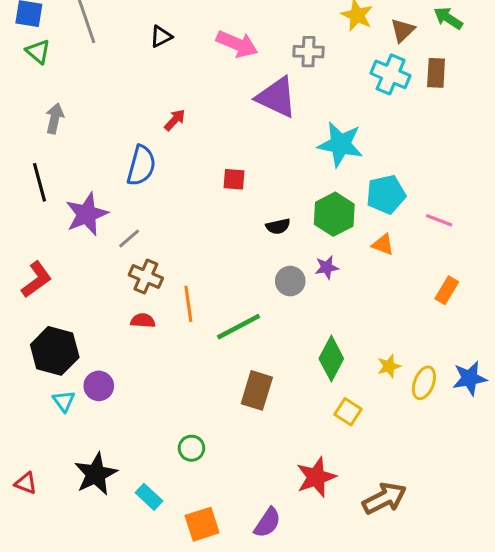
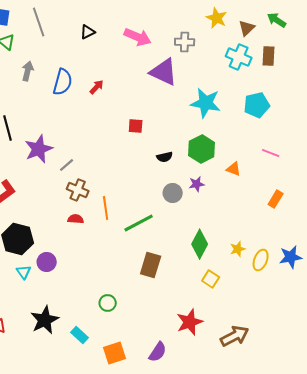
gray arrow: (55, 118) -> (28, 71), moved
blue semicircle: (141, 166) -> (63, 82), moved
cyan pentagon: (386, 194) -> (257, 105), moved

